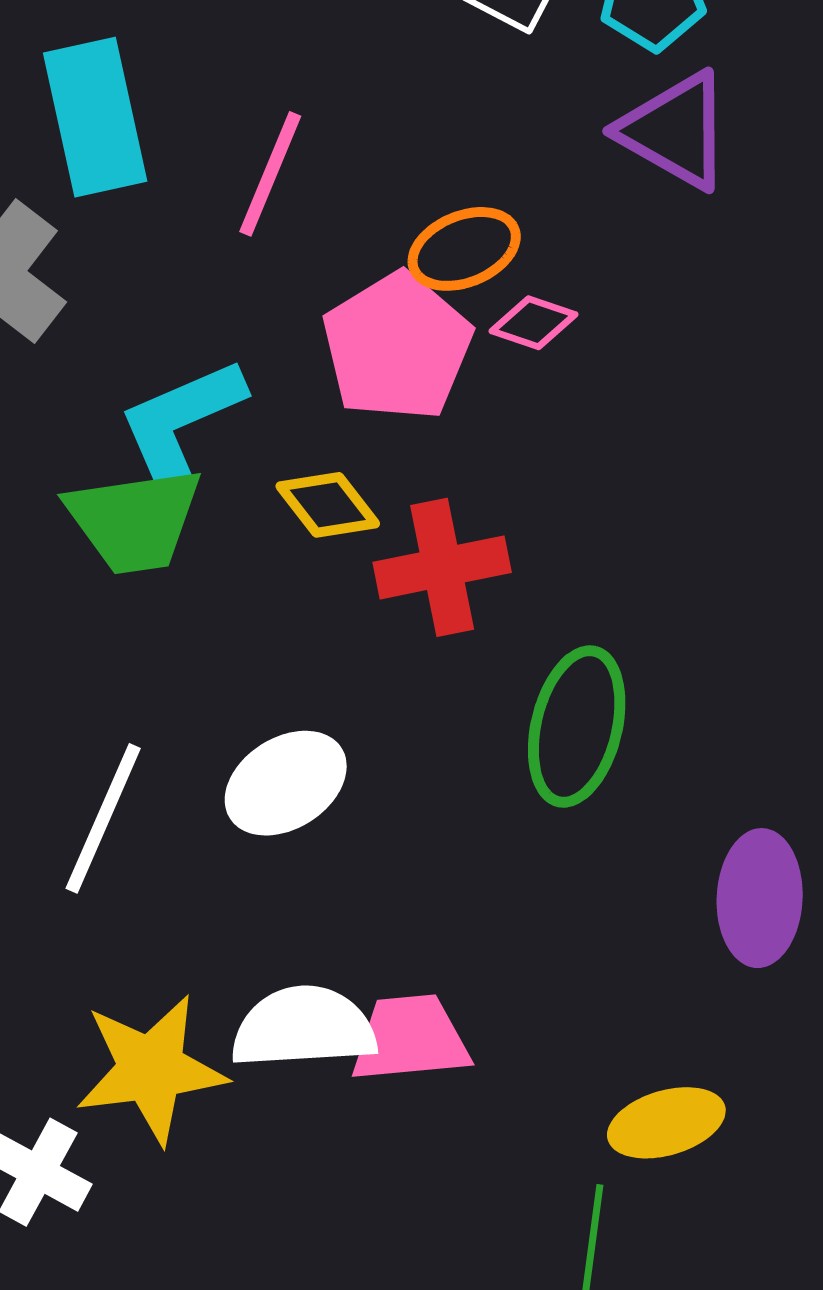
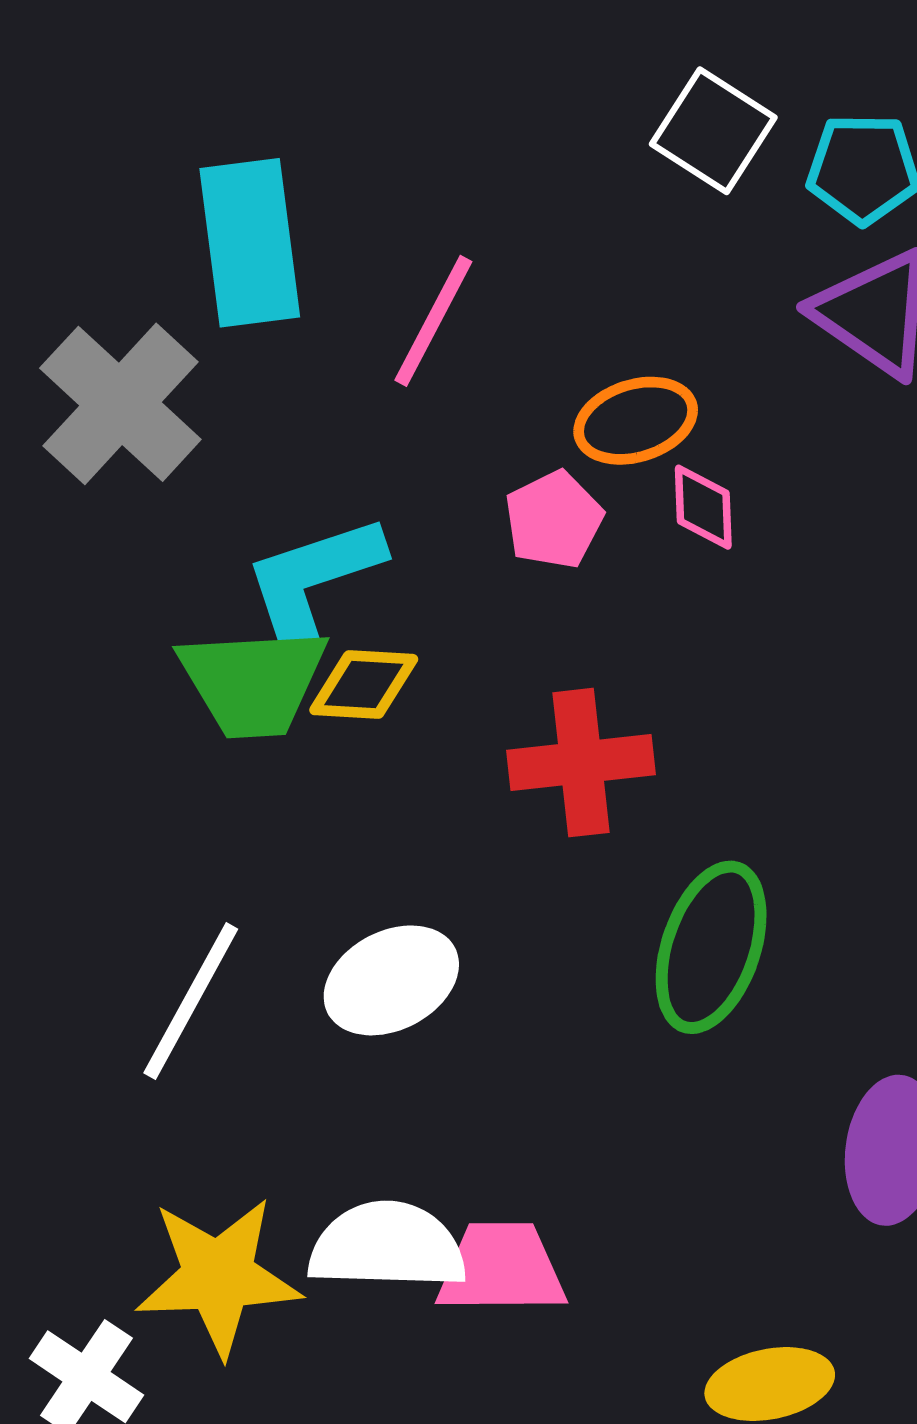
pink diamond: (533, 323) -> (703, 507), turned 64
pink pentagon: (397, 347) -> (554, 520), size x0.6
yellow diamond: (328, 505) -> (364, 685), moved, turned -54

